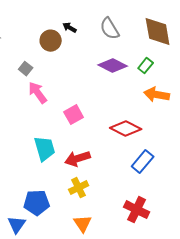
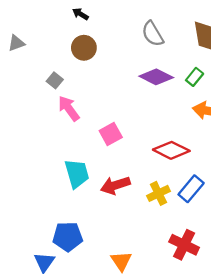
black arrow: (70, 28) -> (80, 14), moved
yellow cross: (79, 188) -> (158, 193), moved

